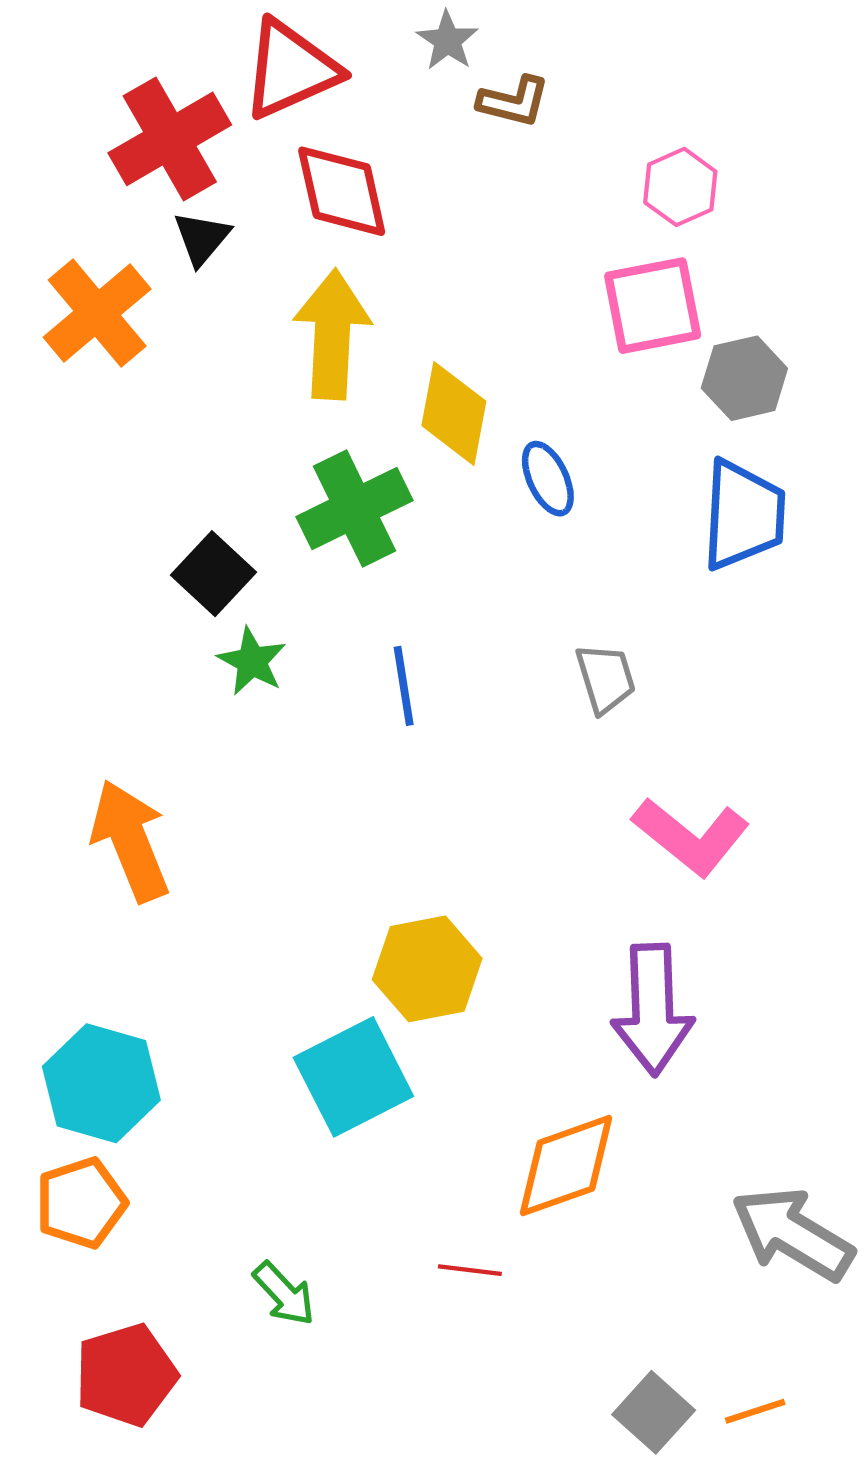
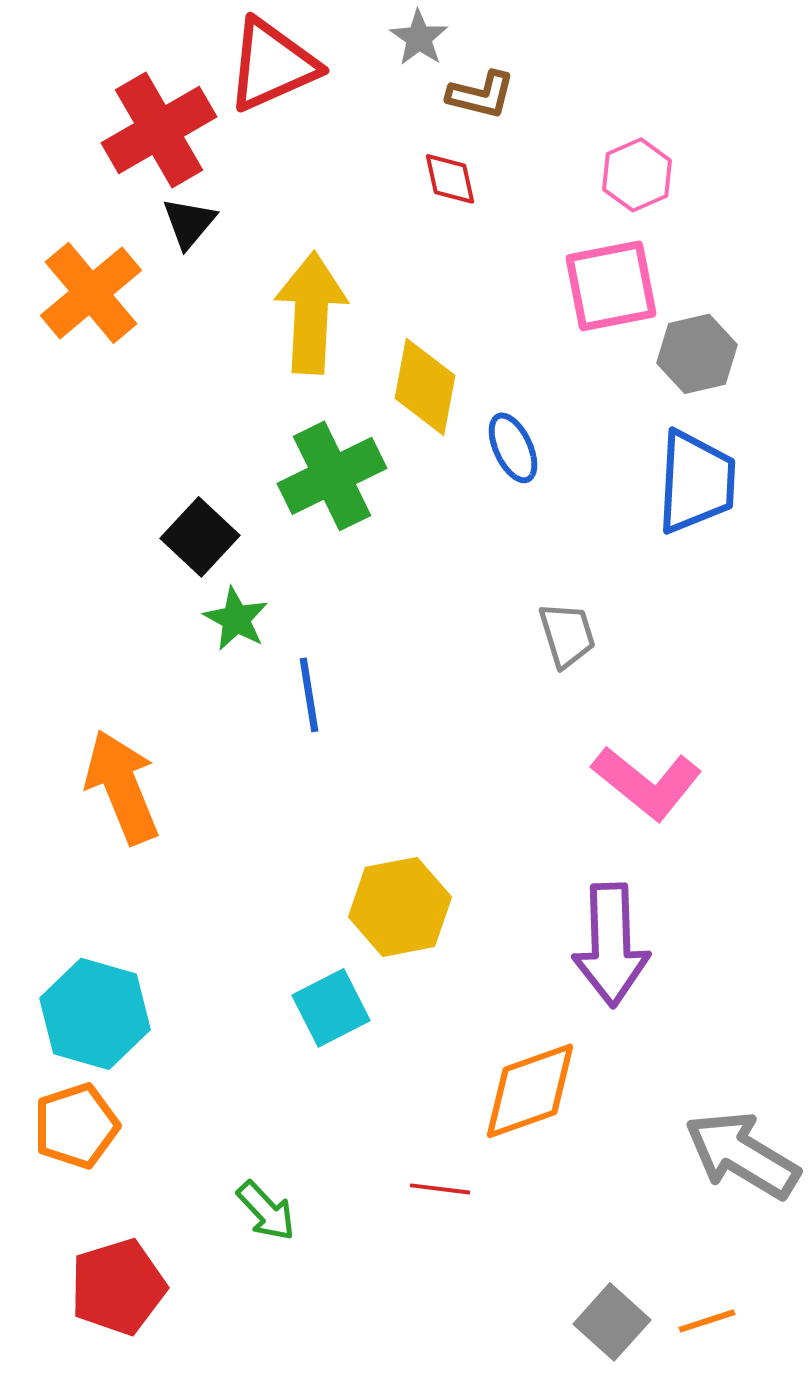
red diamond: (342, 191) -> (450, 179), moved, size x0.6
blue line: (404, 686) -> (309, 695), moved
cyan square: (353, 1077) -> (331, 1008), size x0.7

